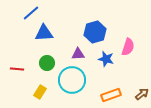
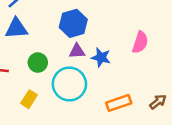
blue hexagon: (95, 32) -> (73, 23), moved
blue triangle: (44, 33) -> (16, 28), moved
blue star: (106, 59) -> (101, 57), moved

